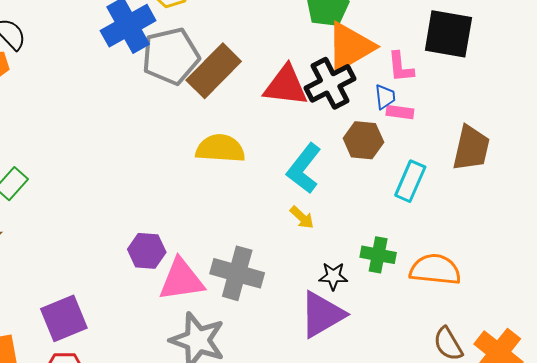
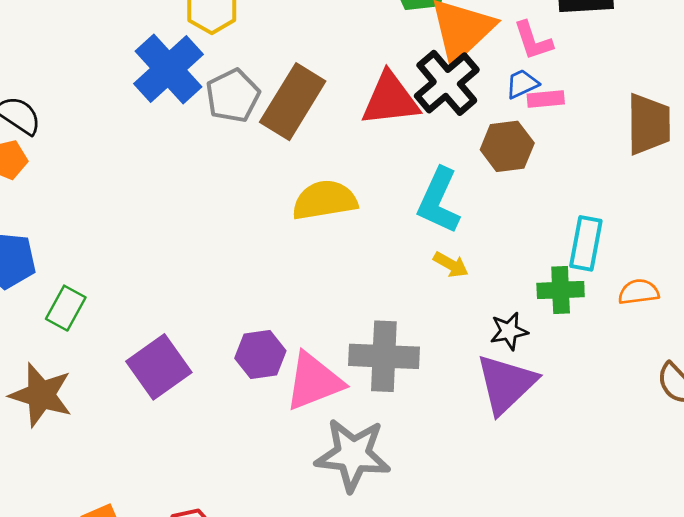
gray pentagon: (171, 56) -> (233, 96), size x0.7
blue trapezoid: (385, 97) -> (522, 84), turned -96
cyan rectangle: (410, 181) -> (586, 243), moved
orange semicircle: (435, 270) -> (639, 292), size x0.6
purple square: (64, 318) -> (159, 367), moved

